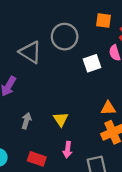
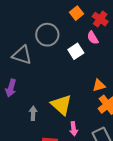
orange square: (104, 21) -> (77, 13), turned -32
yellow triangle: (61, 119) -> (61, 105), size x1.6

